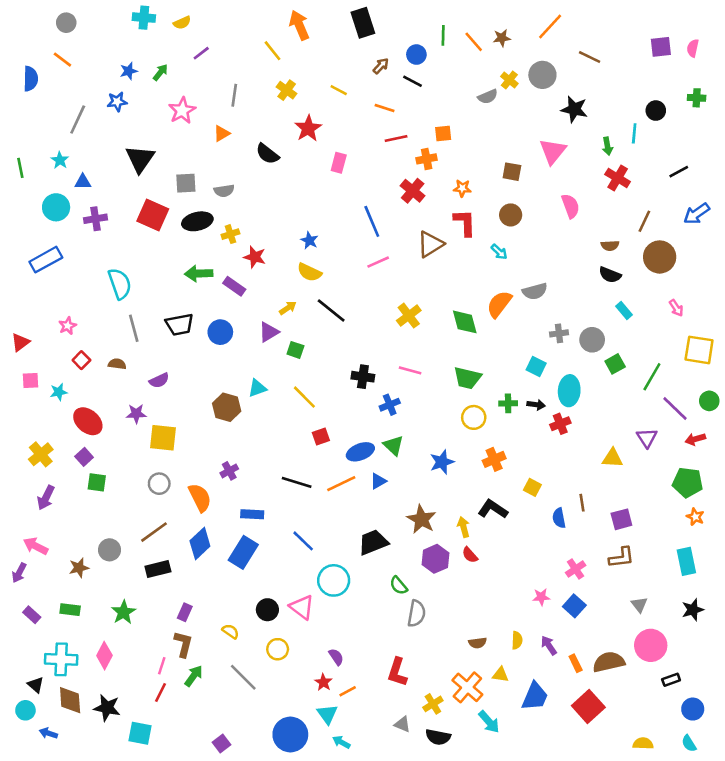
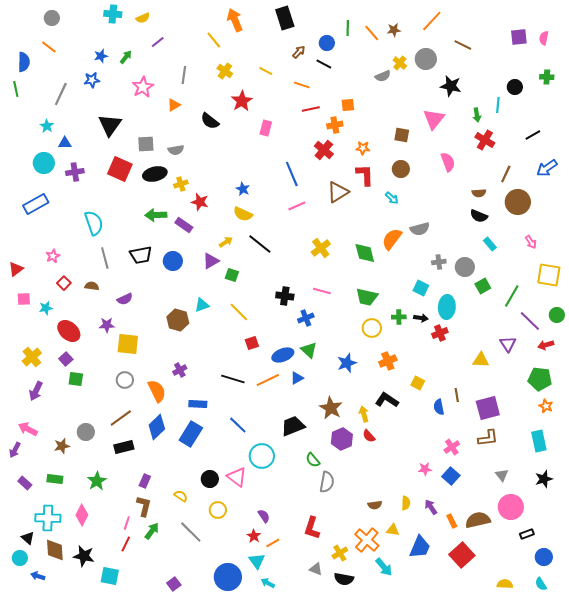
green line: (20, 168) -> (16, 89), moved
purple square: (621, 519) -> (488, 408), size x1.4

